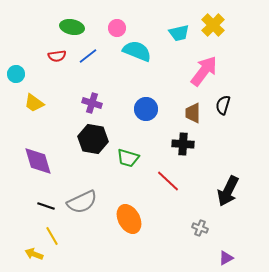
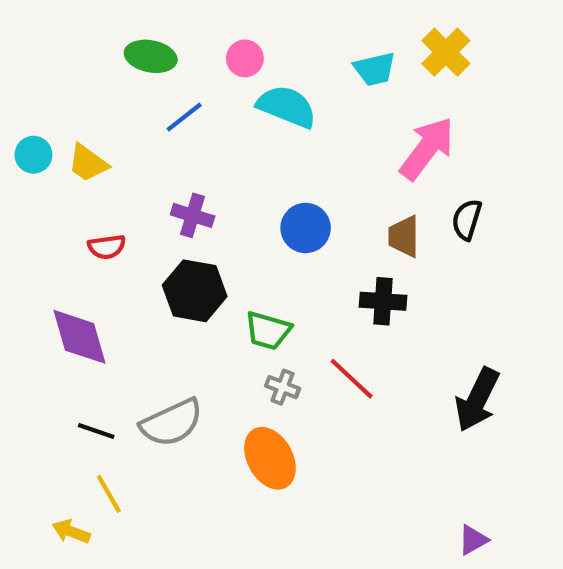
red semicircle: (57, 56) -> (107, 247), moved
yellow trapezoid: (34, 103) -> (88, 163), moved
gray cross: (200, 228) -> (283, 387), moved

